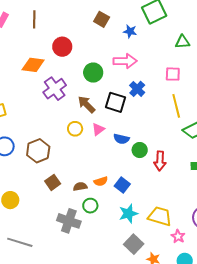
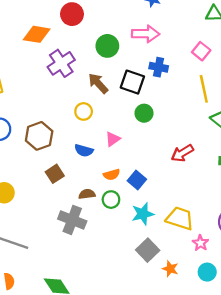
pink square: (173, 74) -> (201, 51), turned 35
blue cross: (137, 89) -> (159, 67), turned -35
pink triangle: (98, 129) -> (113, 139), moved
blue semicircle: (121, 139) -> (84, 151), moved
green circle: (140, 150) -> (144, 113), moved
red arrow: (160, 161) -> (182, 153), turned 54
brown semicircle: (80, 187) -> (87, 194), moved
green circle: (90, 206) -> (111, 200), moved

